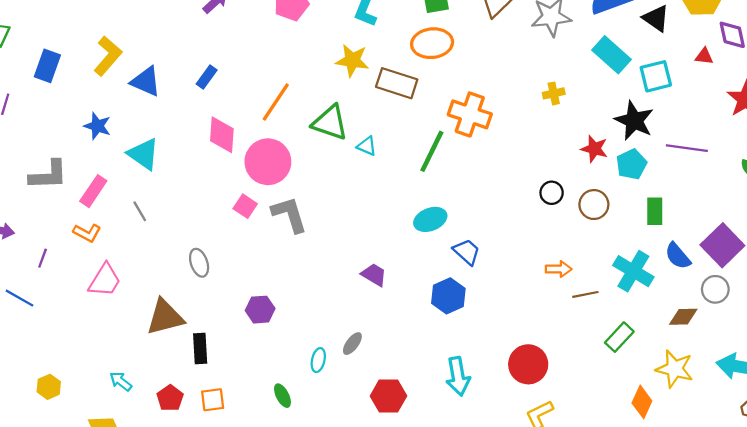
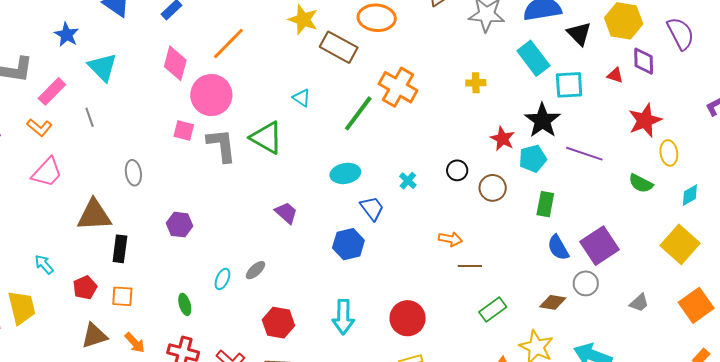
green triangle: (330, 123) -> (266, 138), moved
pink square: (245, 206) -> (184, 130), turned -30
cyan cross: (633, 271) -> (408, 181), moved, size x0.5

